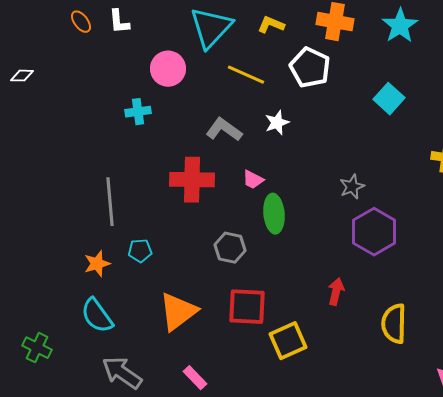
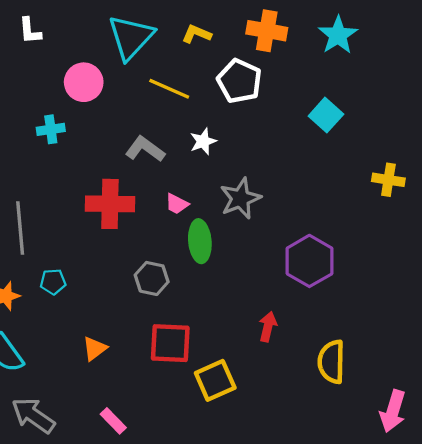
gray star: (352, 187) -> (240, 198), moved, size x1.5
orange triangle: (178, 312) -> (95, 349), size x0.6

